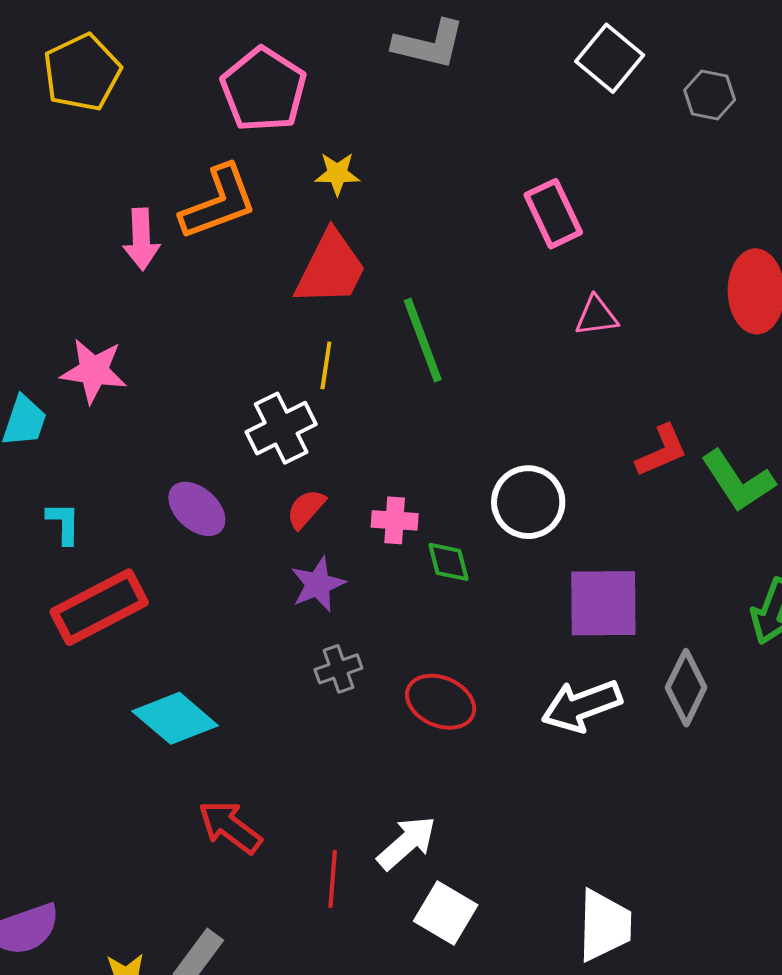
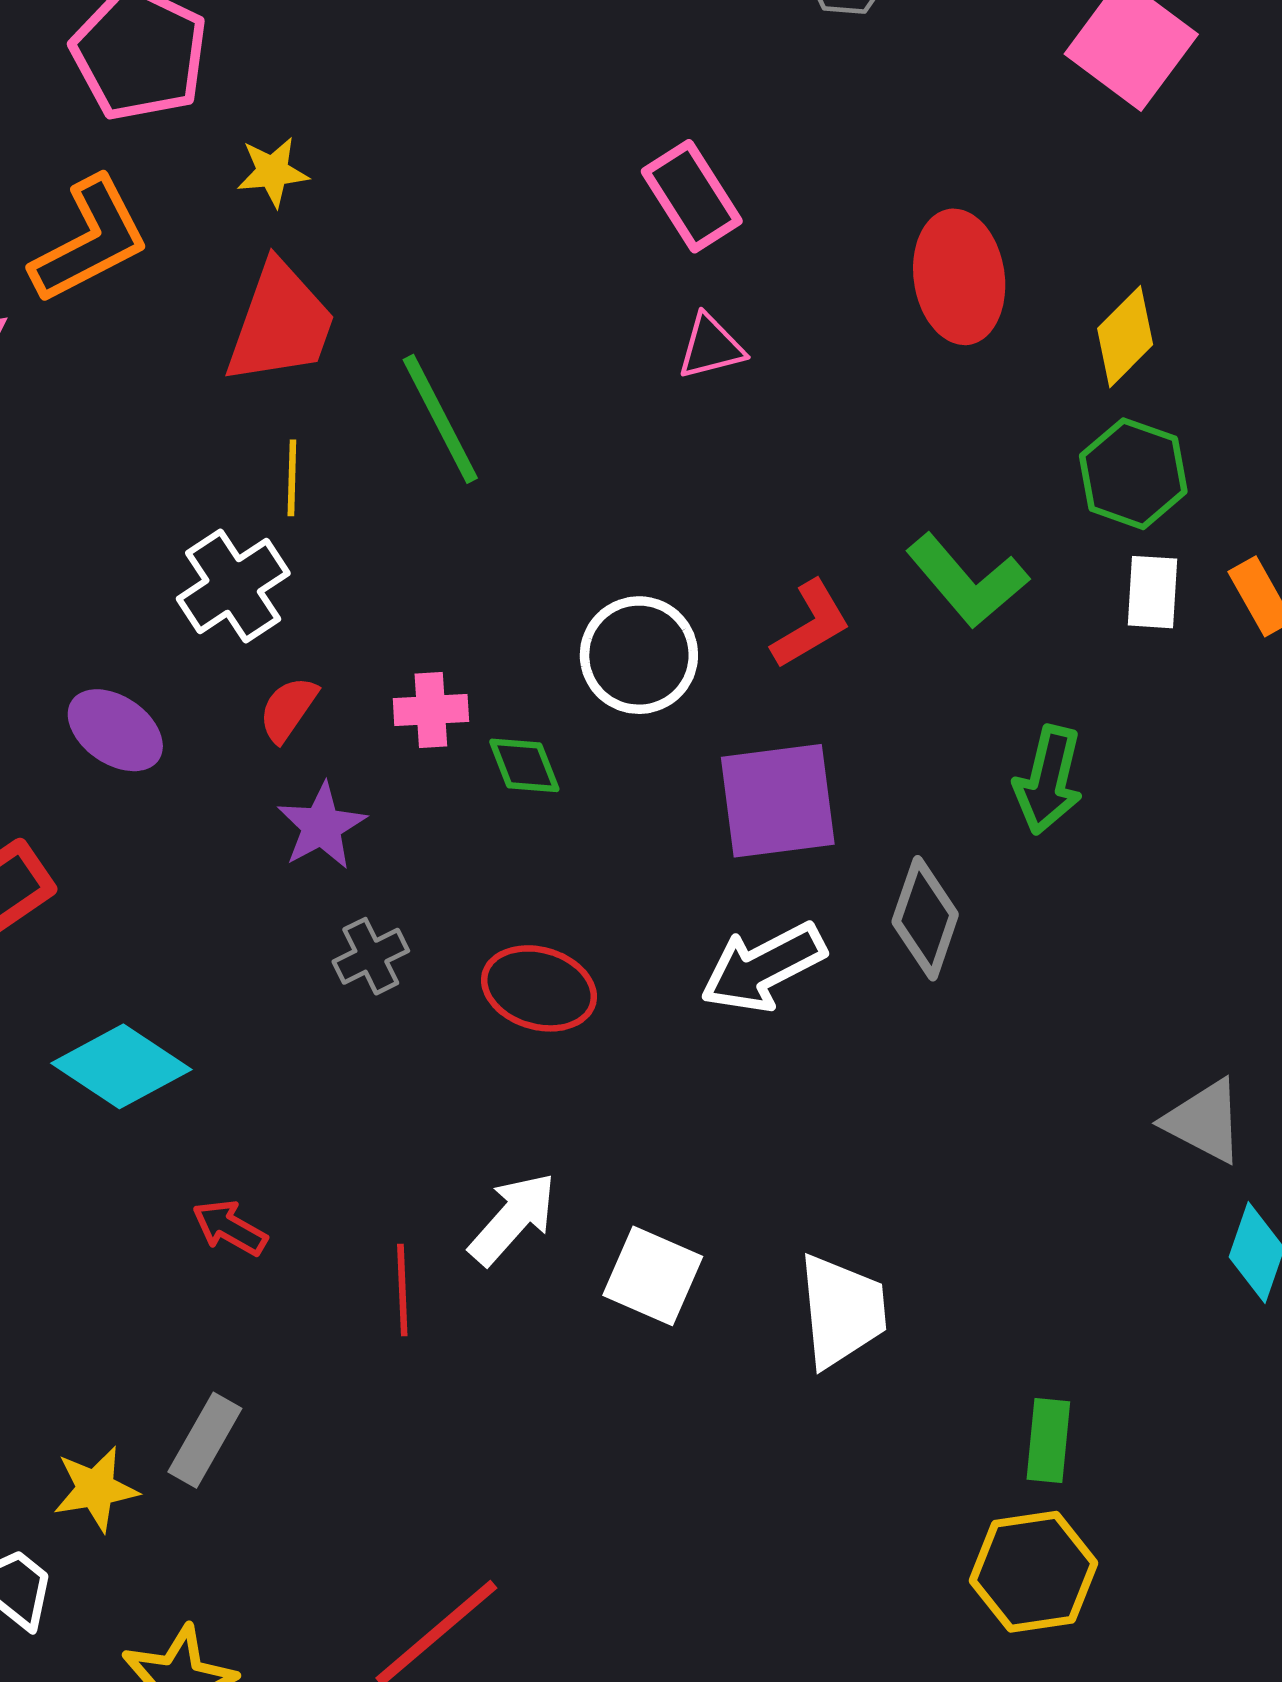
pink rectangle: (553, 214) -> (692, 196), moved
red L-shape: (662, 451) -> (811, 624), moved
red arrow: (230, 827) -> (230, 1228), size x0.7
white square: (446, 913) -> (653, 1276), moved

